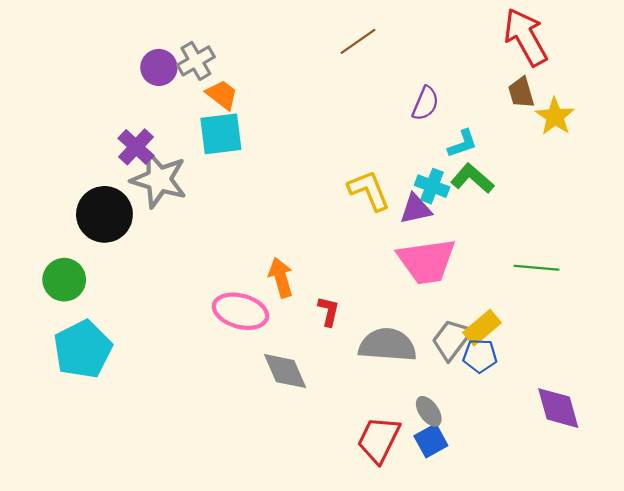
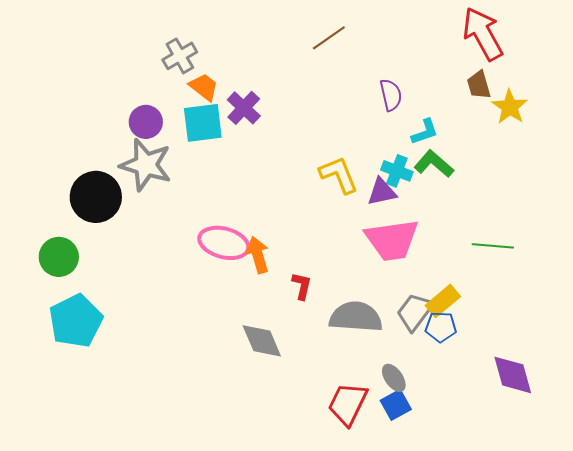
purple circle: (159, 67) -> (146, 122), moved
purple semicircle: (425, 103) -> (391, 95), turned -36
purple cross: (136, 147) -> (244, 108), moved
pink ellipse: (240, 311) -> (224, 243), moved

